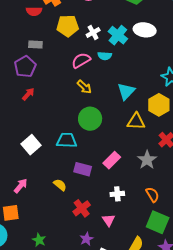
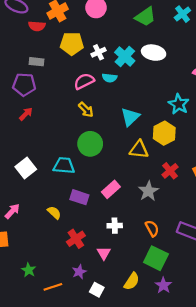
purple pentagon: (25, 67) -> (24, 85), turned 30

